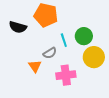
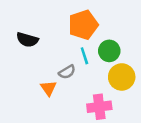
orange pentagon: (46, 15) -> (83, 25), moved, turned -30
pink cross: (66, 75) -> (99, 107), moved

